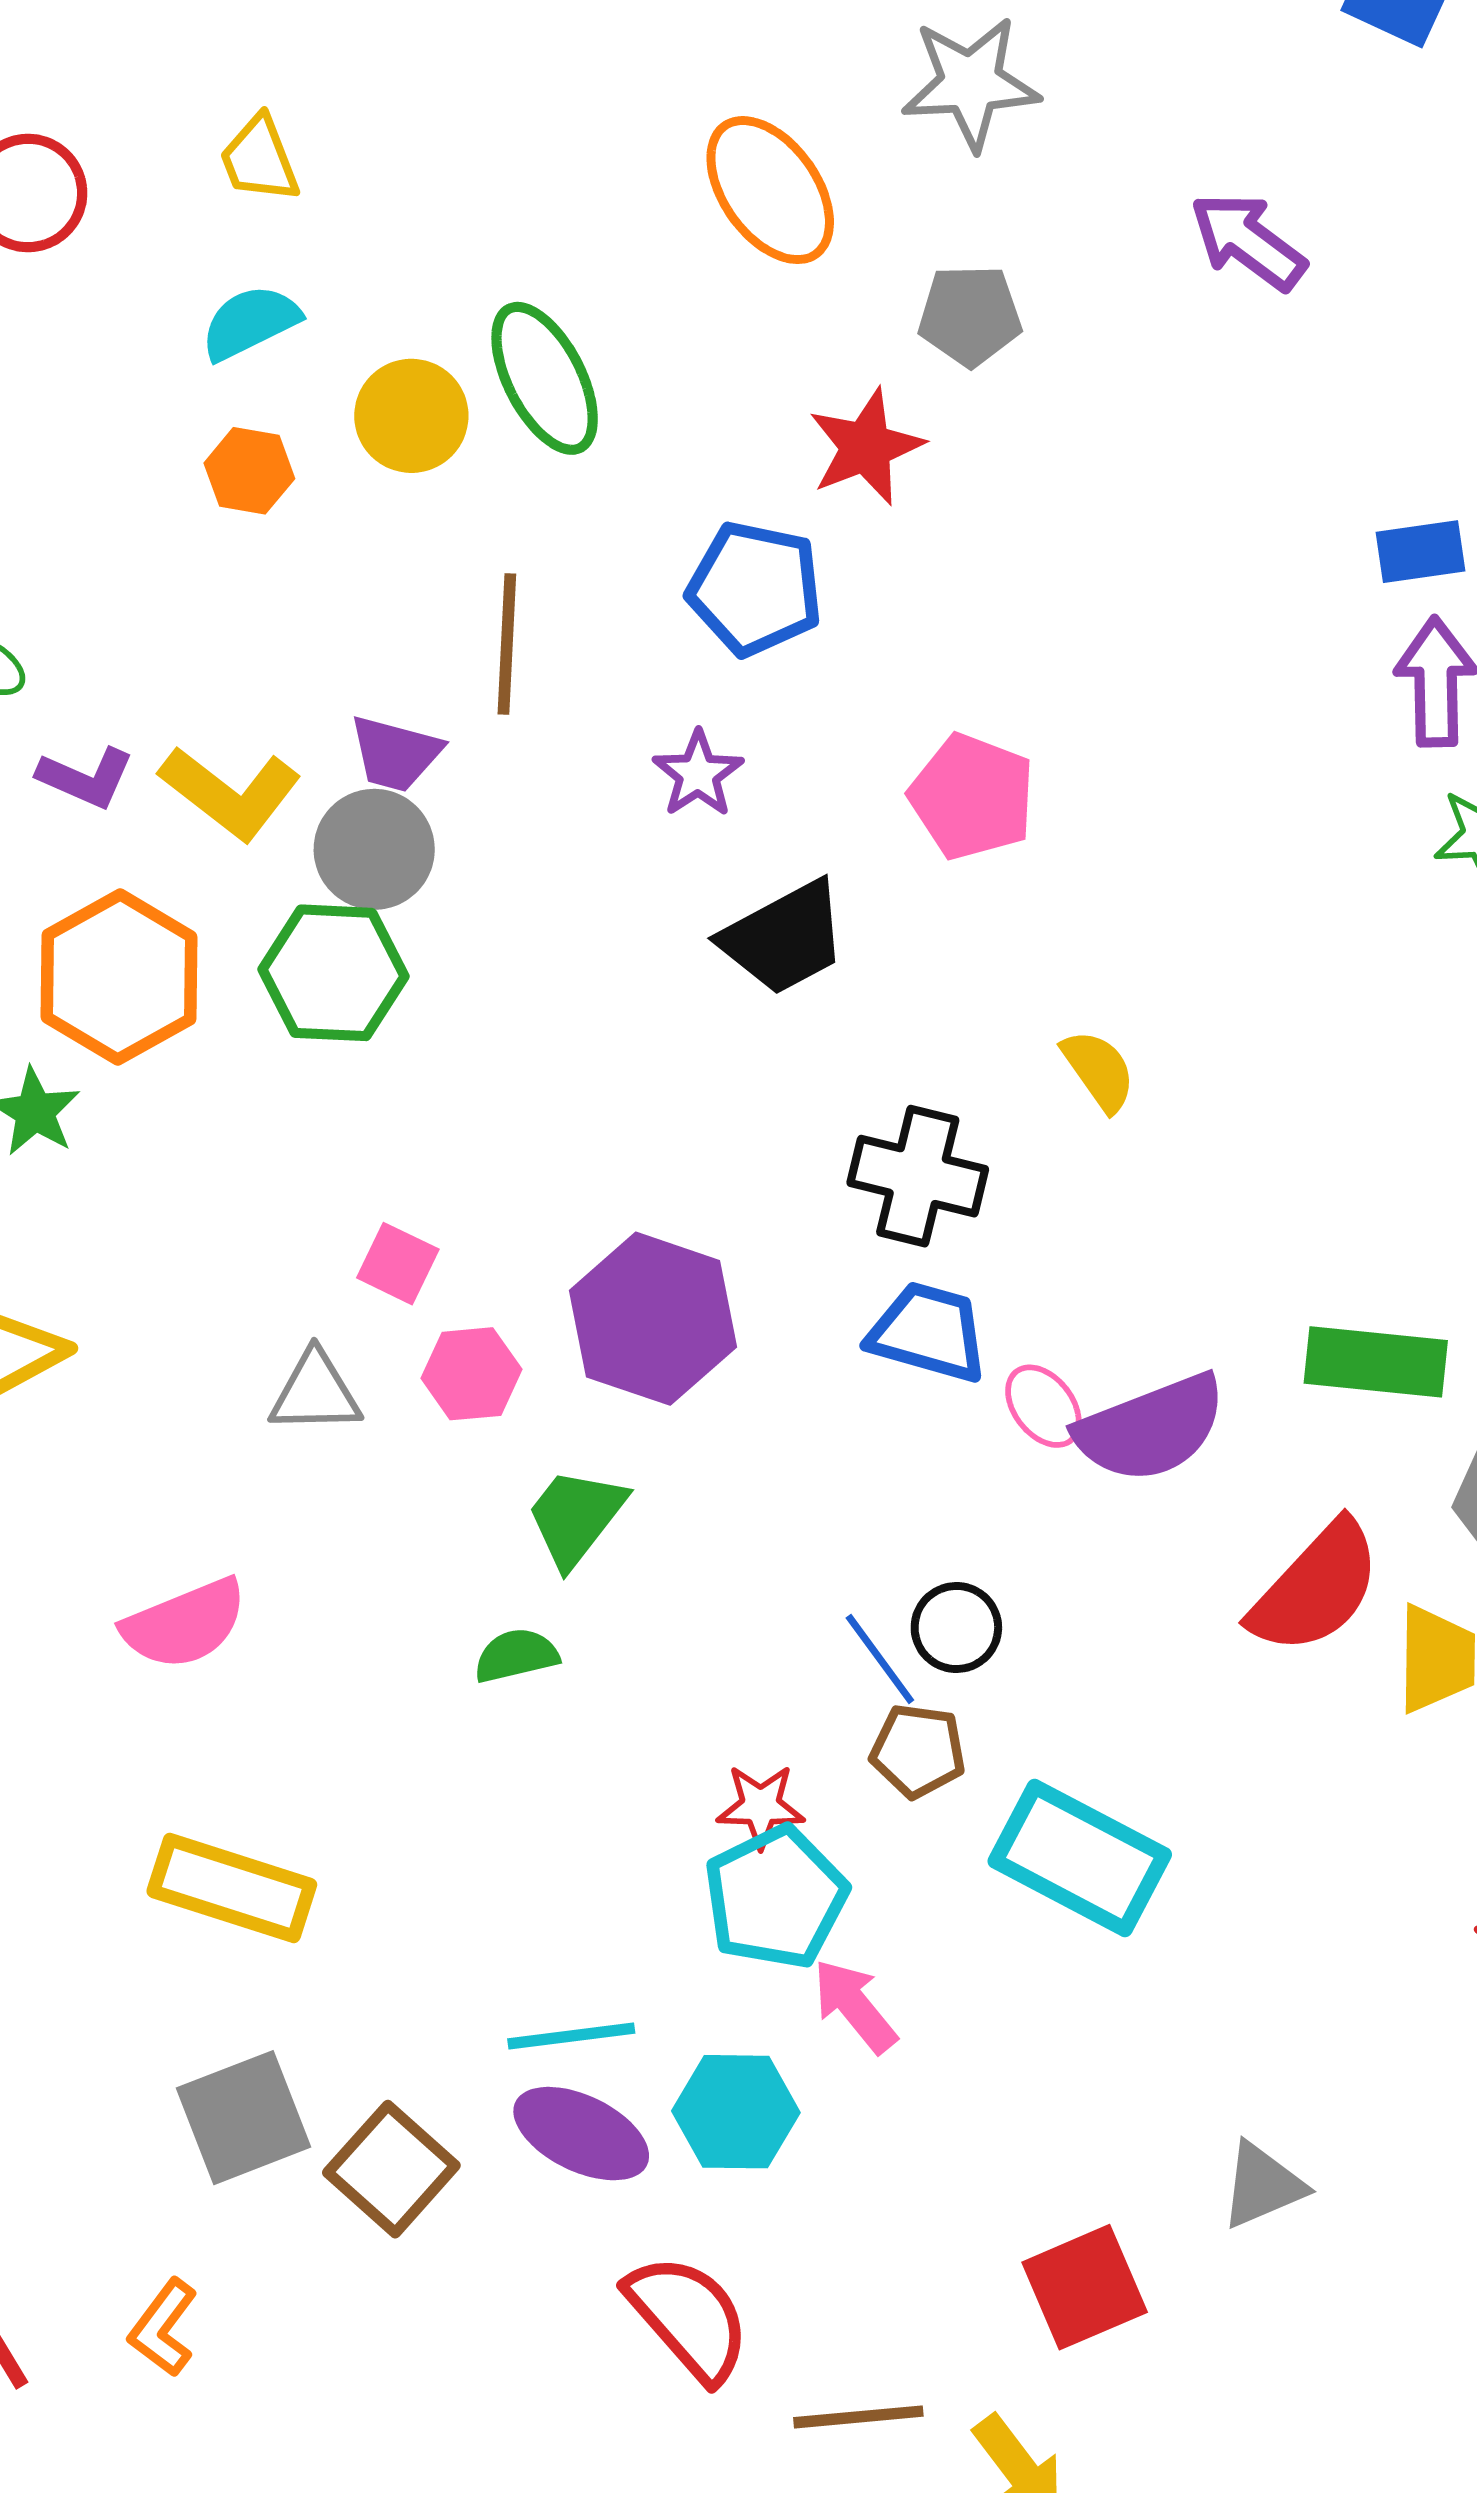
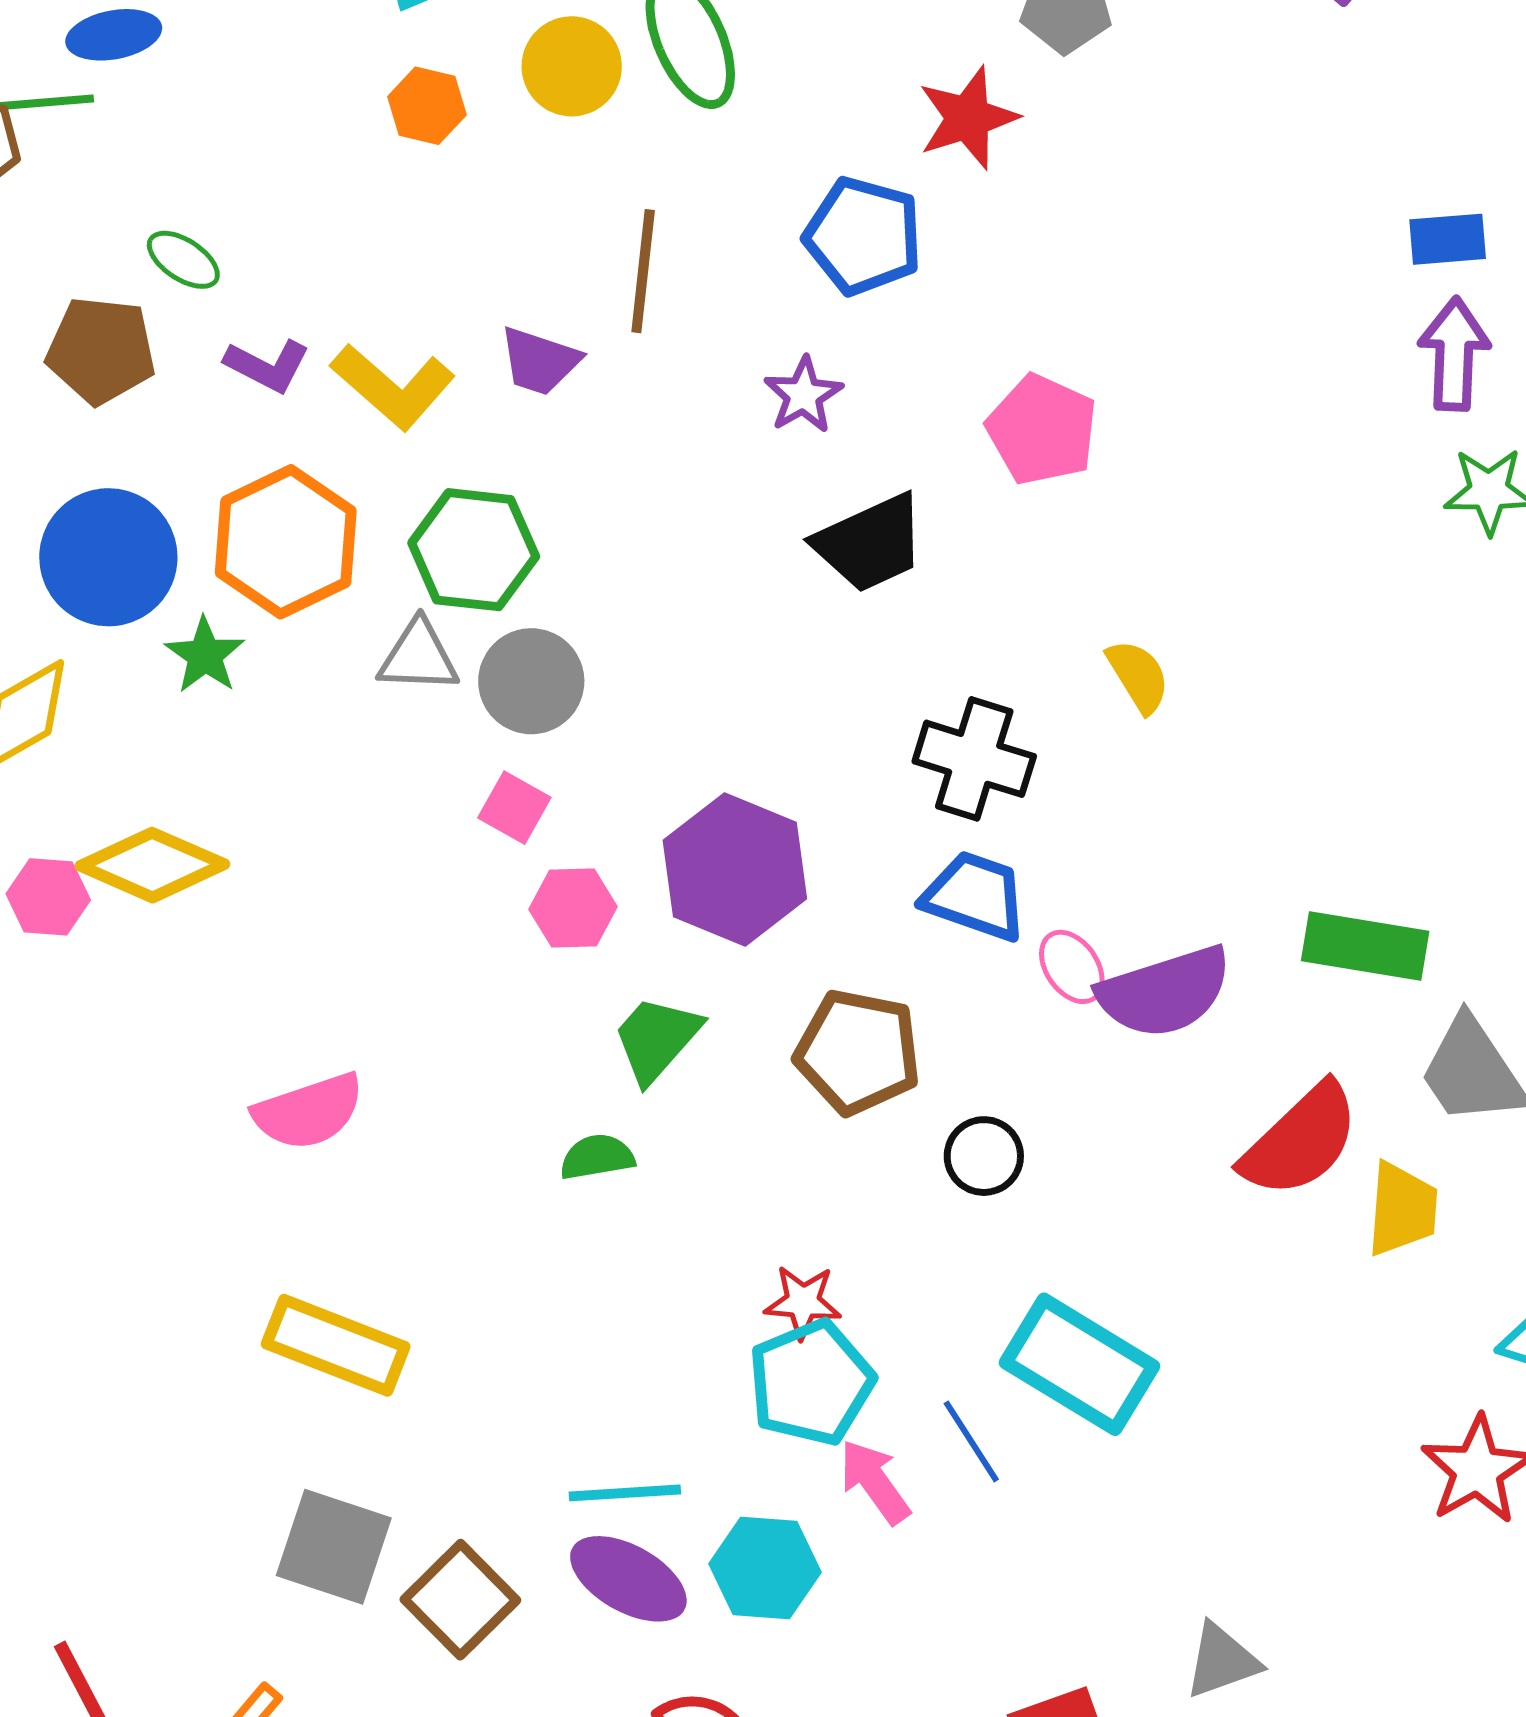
gray circle: (374, 849) -> (531, 681), moved
gray triangle: (315, 1392) -> (418, 656), moved
blue line: (880, 1659) -> (971, 1441), moved
brown pentagon: (918, 1751) -> (858, 1052), moved, size x1.5
gray square: (244, 2118) -> (334, 1547), turned 36

